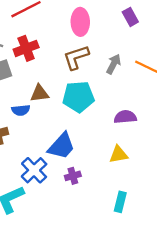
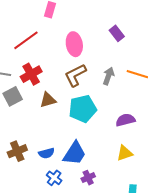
brown triangle: (40, 93) -> (48, 100), moved
blue semicircle: (21, 110) -> (46, 153), moved
blue cross: (34, 170) -> (54, 178), size x0.7

